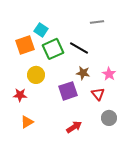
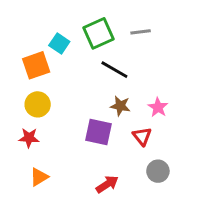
green square: (53, 49) -> (98, 33), moved
yellow circle: (36, 75) -> (38, 104), moved
purple square: (68, 91) -> (98, 132), turned 30

